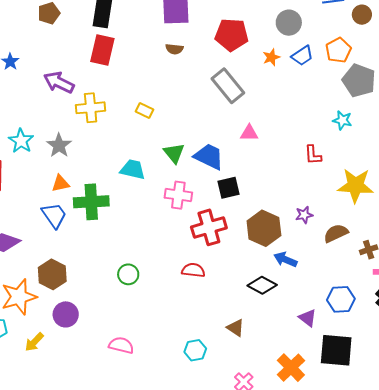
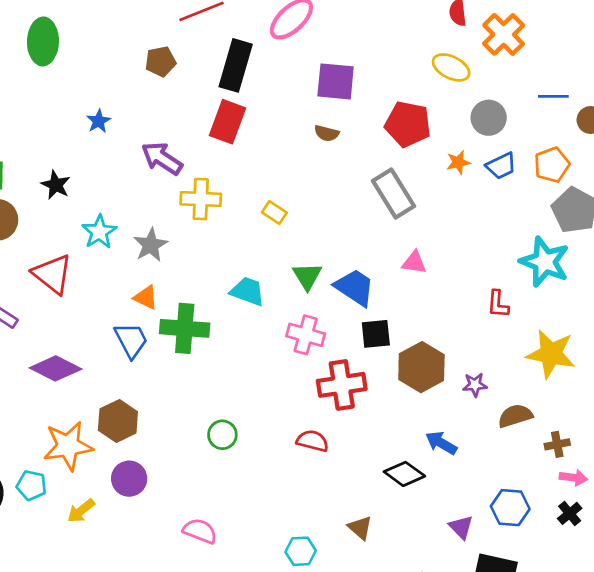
cyan star: (342, 120) -> (545, 262), size x1.8
orange triangle: (60, 183) -> (146, 297), turned 30
brown hexagon: (264, 228) -> (421, 367), moved

